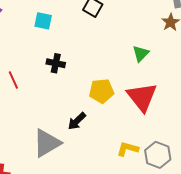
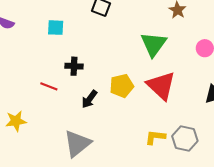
green triangle: (141, 53) -> (154, 44), size x1.6
red line: (13, 80) -> (49, 86), moved, turned -36
black arrow: (77, 121) -> (89, 99), moved

